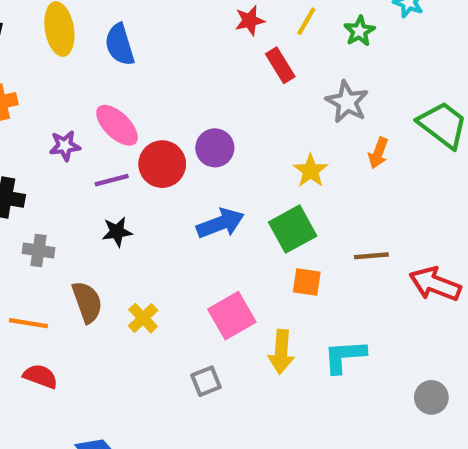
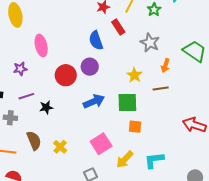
blue semicircle: (120, 45) -> (96, 40), moved
pink ellipse: (117, 125) -> (41, 45), moved, turned 35
purple line: (112, 180) -> (26, 96), moved
green square: (293, 229) -> (127, 102), turned 30
brown line: (371, 256) -> (161, 88), moved
yellow arrow: (281, 352) -> (125, 160), turned 42

